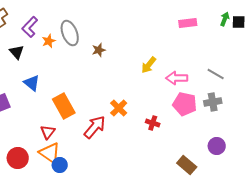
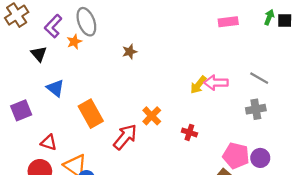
gray ellipse: (70, 33) -> (86, 22), moved
yellow arrow: (149, 65) -> (198, 85), moved
pink pentagon: (185, 104) -> (236, 156), moved
red triangle: (48, 132) -> (49, 142), moved, turned -49

